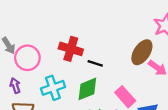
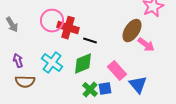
pink circle: (27, 58) -> (52, 21), moved
cyan cross: (53, 88) -> (52, 63), turned -35

